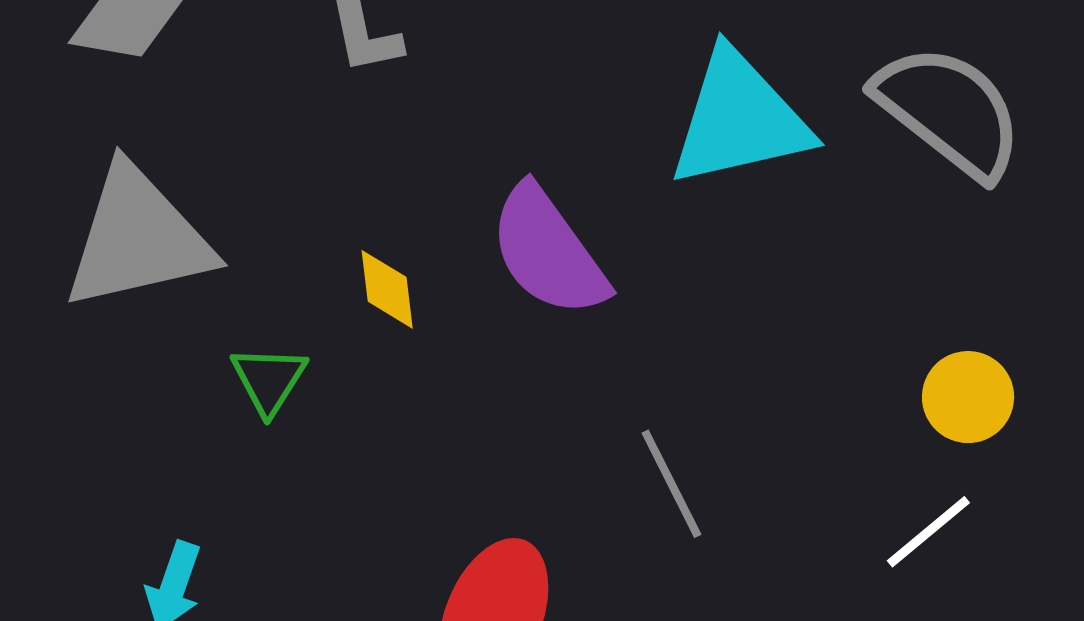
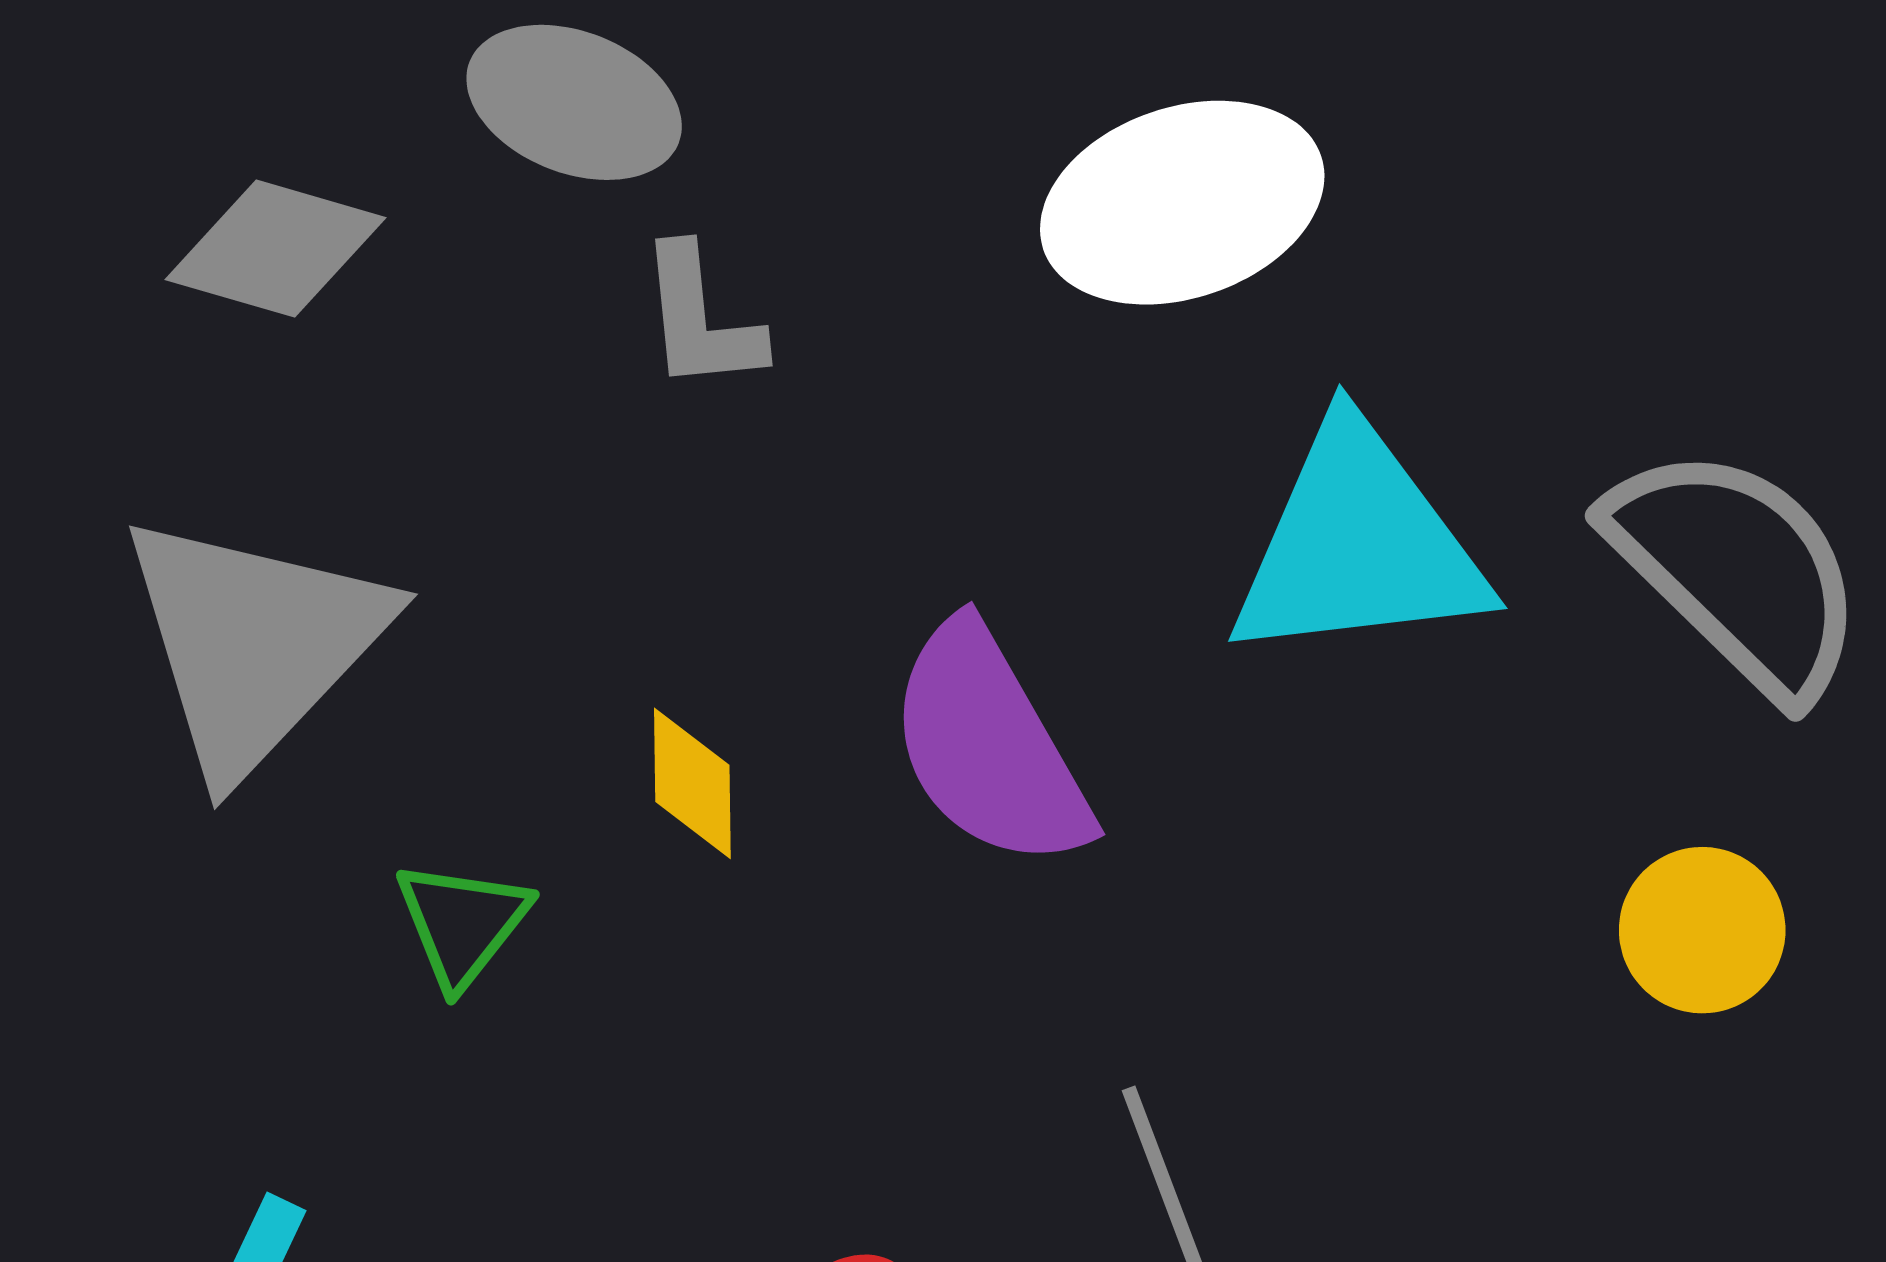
gray triangle: (138, 238) -> (254, 643), turned -40
yellow circle: (968, 397) -> (1702, 930), moved

